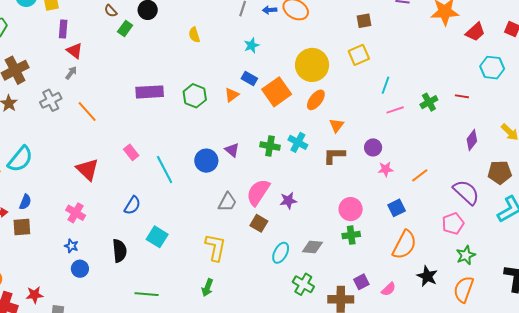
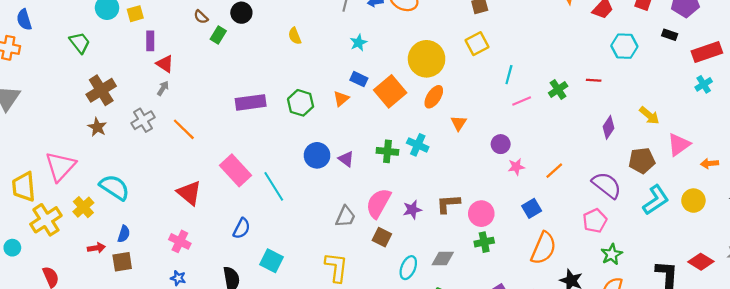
pink rectangle: (131, 152) -> (236, 170), size x1.8
brown L-shape: (334, 155) -> (448, 204), moved
cyan semicircle: (20, 159) -> (115, 187), turned -92
blue circle: (206, 161) -> (317, 155), moved

